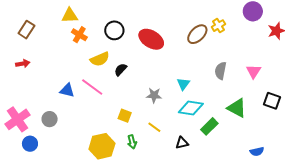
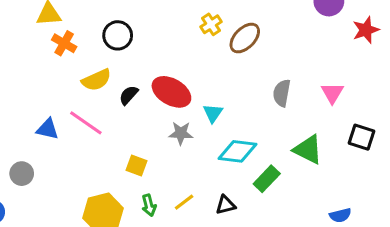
yellow cross: (219, 26) -> (211, 24), moved
red ellipse: (151, 39) -> (171, 92), moved
cyan triangle: (183, 84) -> (213, 113), moved
yellow line: (154, 127) -> (184, 202), moved, turned -72

